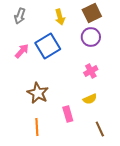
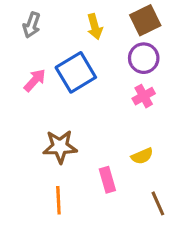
pink cross: (91, 71) -> (144, 96), moved
brown star: (38, 93) -> (60, 147), turned -30

